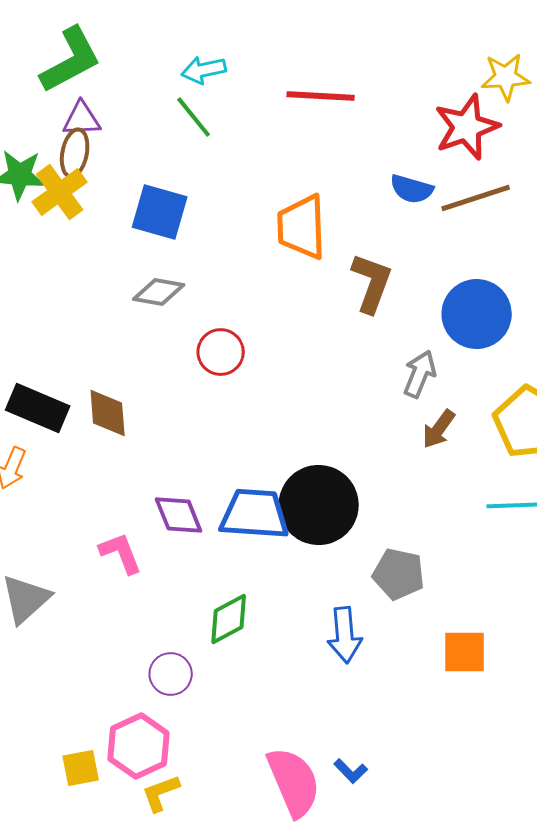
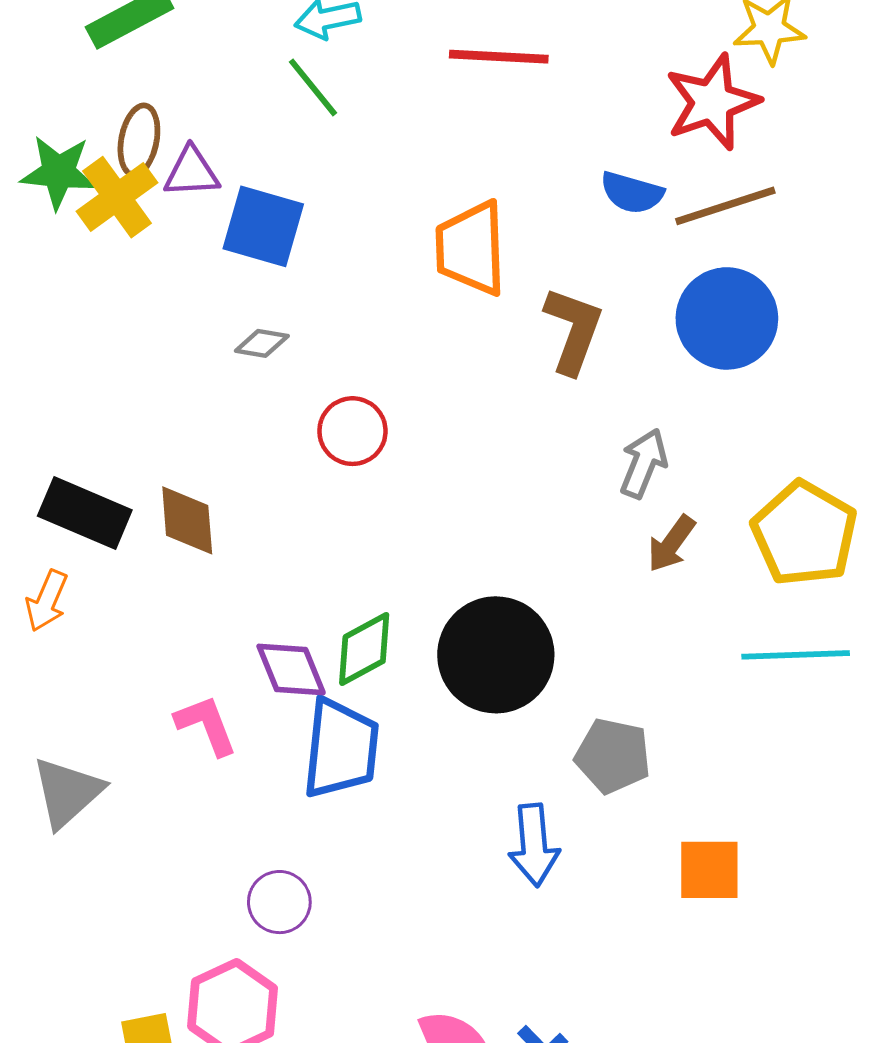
purple triangle: (82, 119) -> (192, 172), moved
gray diamond: (159, 292) -> (262, 343), size x0.7
blue circle: (477, 314) -> (727, 318), moved
blue trapezoid: (255, 514) -> (341, 748), moved, turned 92
green diamond: (229, 619) -> (364, 649), moved

